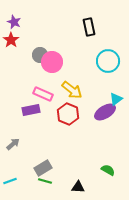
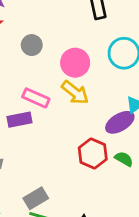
pink circle: (52, 62) -> (75, 63), moved
red hexagon: (68, 114) -> (93, 153), moved
green semicircle: (108, 170) -> (124, 159), moved

